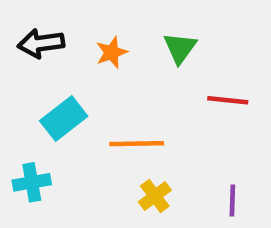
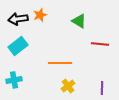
green triangle: (180, 48) -> (79, 21), turned -35
orange star: (112, 52) -> (40, 15), moved
cyan rectangle: (64, 119) -> (18, 46), moved

